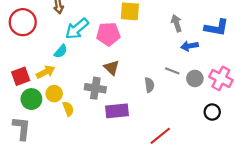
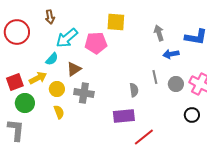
brown triangle: (112, 68) -> (74, 69), moved, turned 42
gray line: (172, 71) -> (155, 77), turned 56
yellow circle: (54, 94) -> (57, 89), moved
purple rectangle: (117, 111) -> (124, 116), moved

